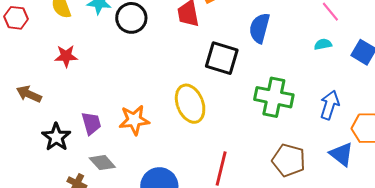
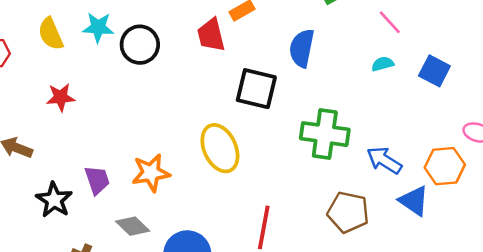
blue arrow: (330, 105) -> (384, 160), moved, turned -72
gray diamond: (102, 163) -> (133, 226), moved

